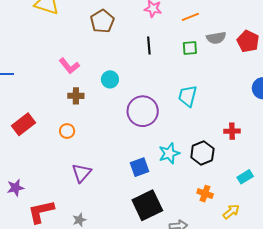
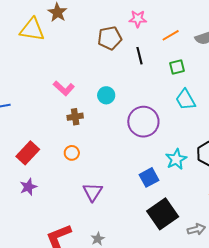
orange line: (190, 17) -> (171, 35), moved
brown pentagon: (102, 21) -> (110, 38), moved, turned 30
green square: (190, 48) -> (177, 67), moved
cyan trapezoid: (188, 96) -> (185, 100), turned -35
purple star: (15, 188) -> (28, 187), moved

